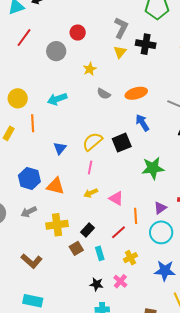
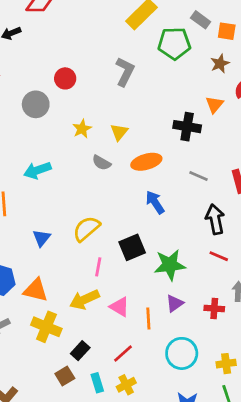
black cross: (146, 44) -> (187, 127), moved
yellow triangle: (120, 52) -> (119, 132), moved
black square: (122, 143) -> (132, 247), moved
pink line: (90, 168) -> (98, 267), moved
yellow arrow: (91, 193) -> (84, 300), size x1.5
purple triangle: (160, 208) -> (175, 303), moved
orange line: (136, 216) -> (148, 319), moved
yellow cross: (57, 225) -> (46, 327), moved, turned 30
yellow cross: (130, 258) -> (126, 385), moved

